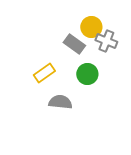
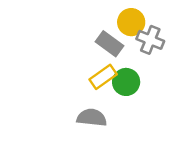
yellow rectangle: (44, 73) -> (103, 77), moved

